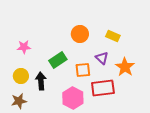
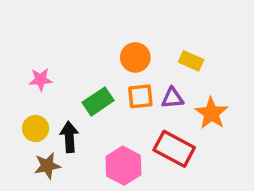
purple triangle: (102, 58) -> (172, 98), turned -48
orange square: (83, 70) -> (140, 96), moved
red rectangle: (103, 88) -> (174, 149), turned 35
brown star: (19, 101) -> (47, 166), moved

